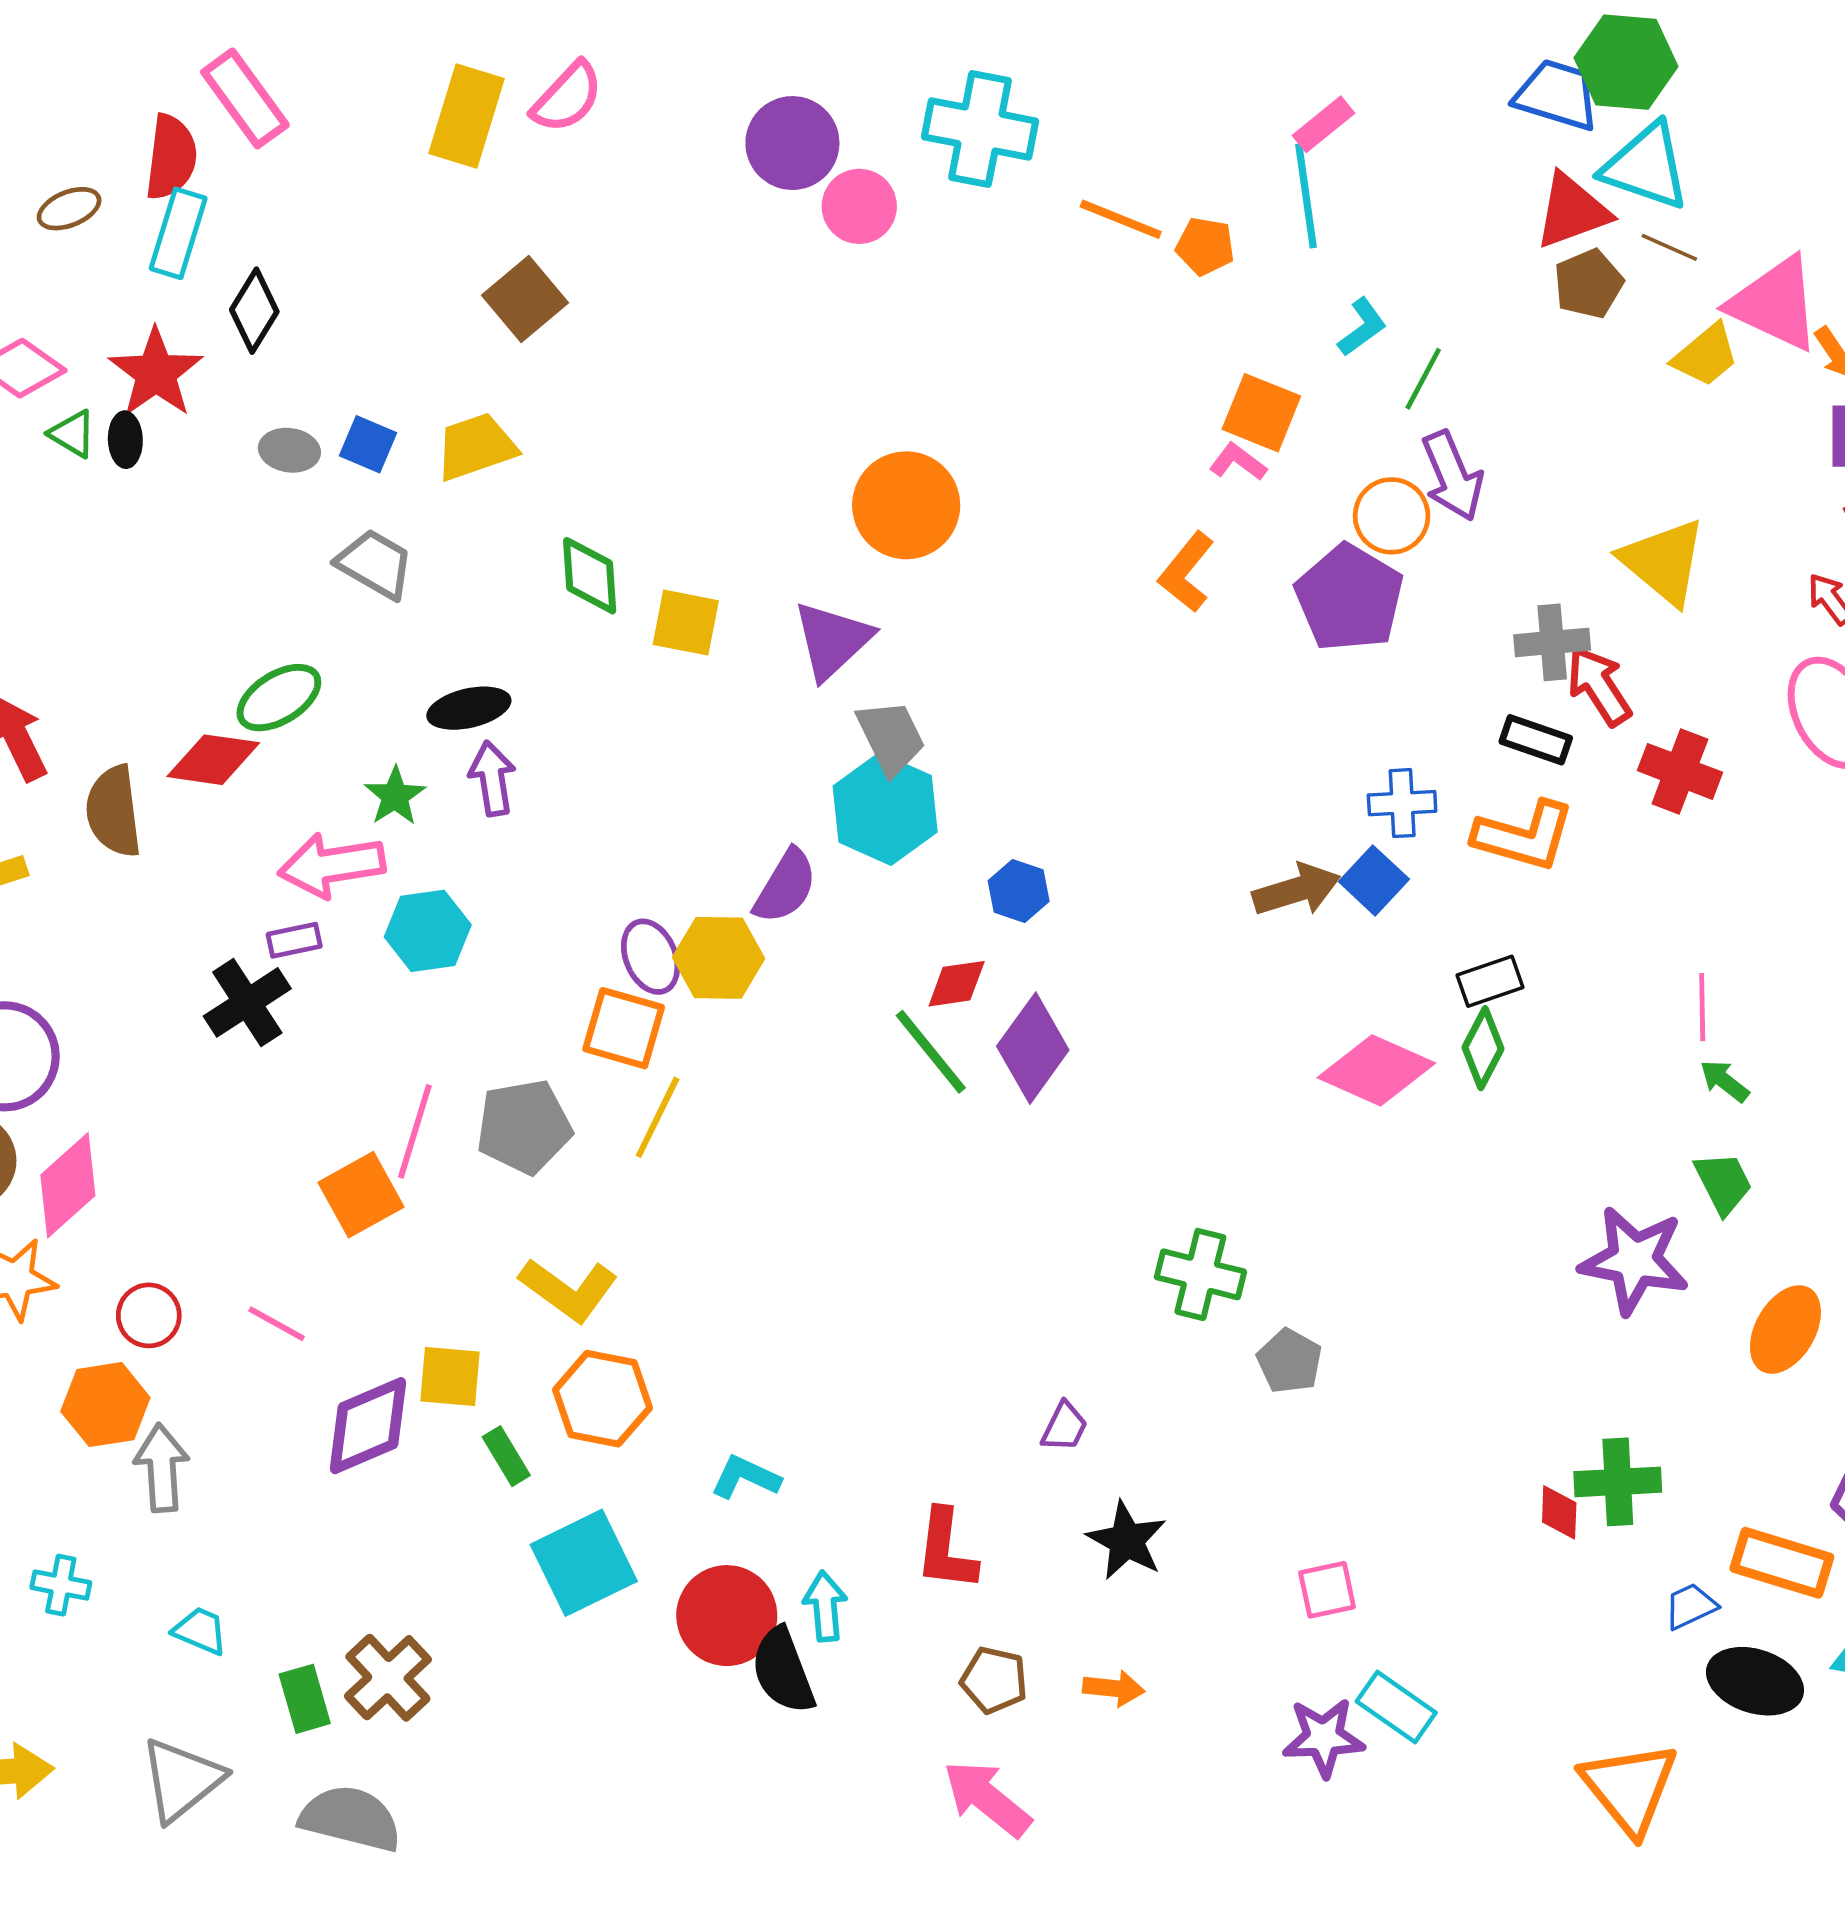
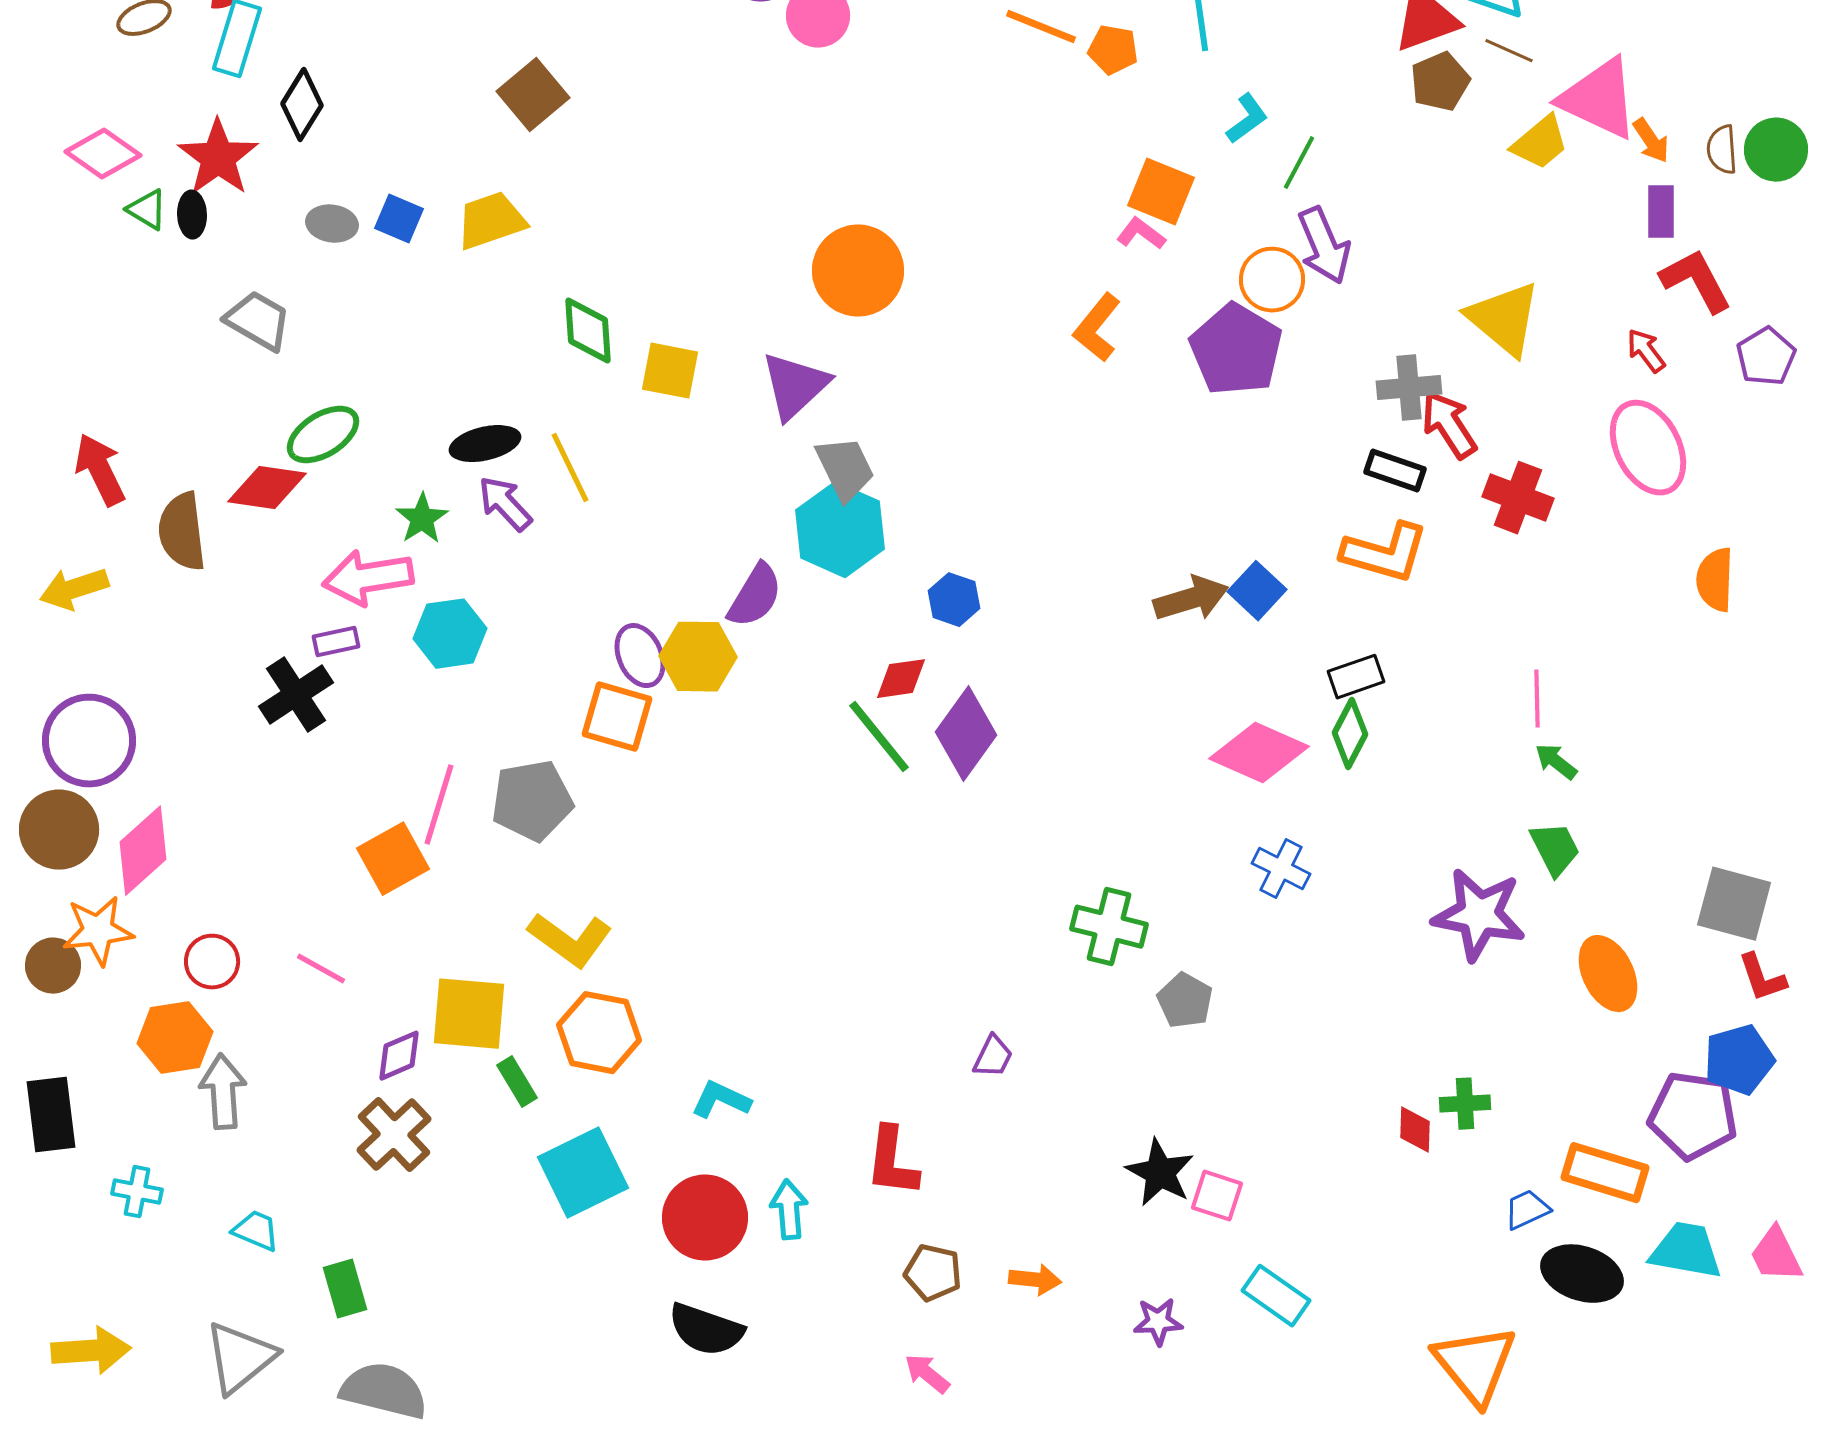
gray trapezoid: (375, 564) -> (258, 321), moved
purple arrow: (492, 778) -> (505, 504), turned -34
blue cross: (1402, 803) -> (1281, 869), moved, turned 30
yellow line: (658, 1117) -> (570, 468), moved, turned -52
orange ellipse: (1785, 1330) -> (1608, 974), turned -56
yellow square: (450, 1376) -> (469, 1014), size x1.4
purple diamond: (368, 1426) -> (399, 1056), size x0.6
green cross: (1618, 1482) -> (1465, 1104), size x0.7
black star: (1127, 1541) -> (1160, 1173), moved
pink square: (1327, 1590) -> (1217, 1196), turned 30
black semicircle: (783, 1671) -> (706, 1330), moved, turned -50
brown cross: (388, 1678) -> (394, 1135), moved
purple star: (1324, 1737) -> (1158, 1322), moved, size x0.7
pink arrow: (987, 1798) -> (927, 1374), size x0.6

